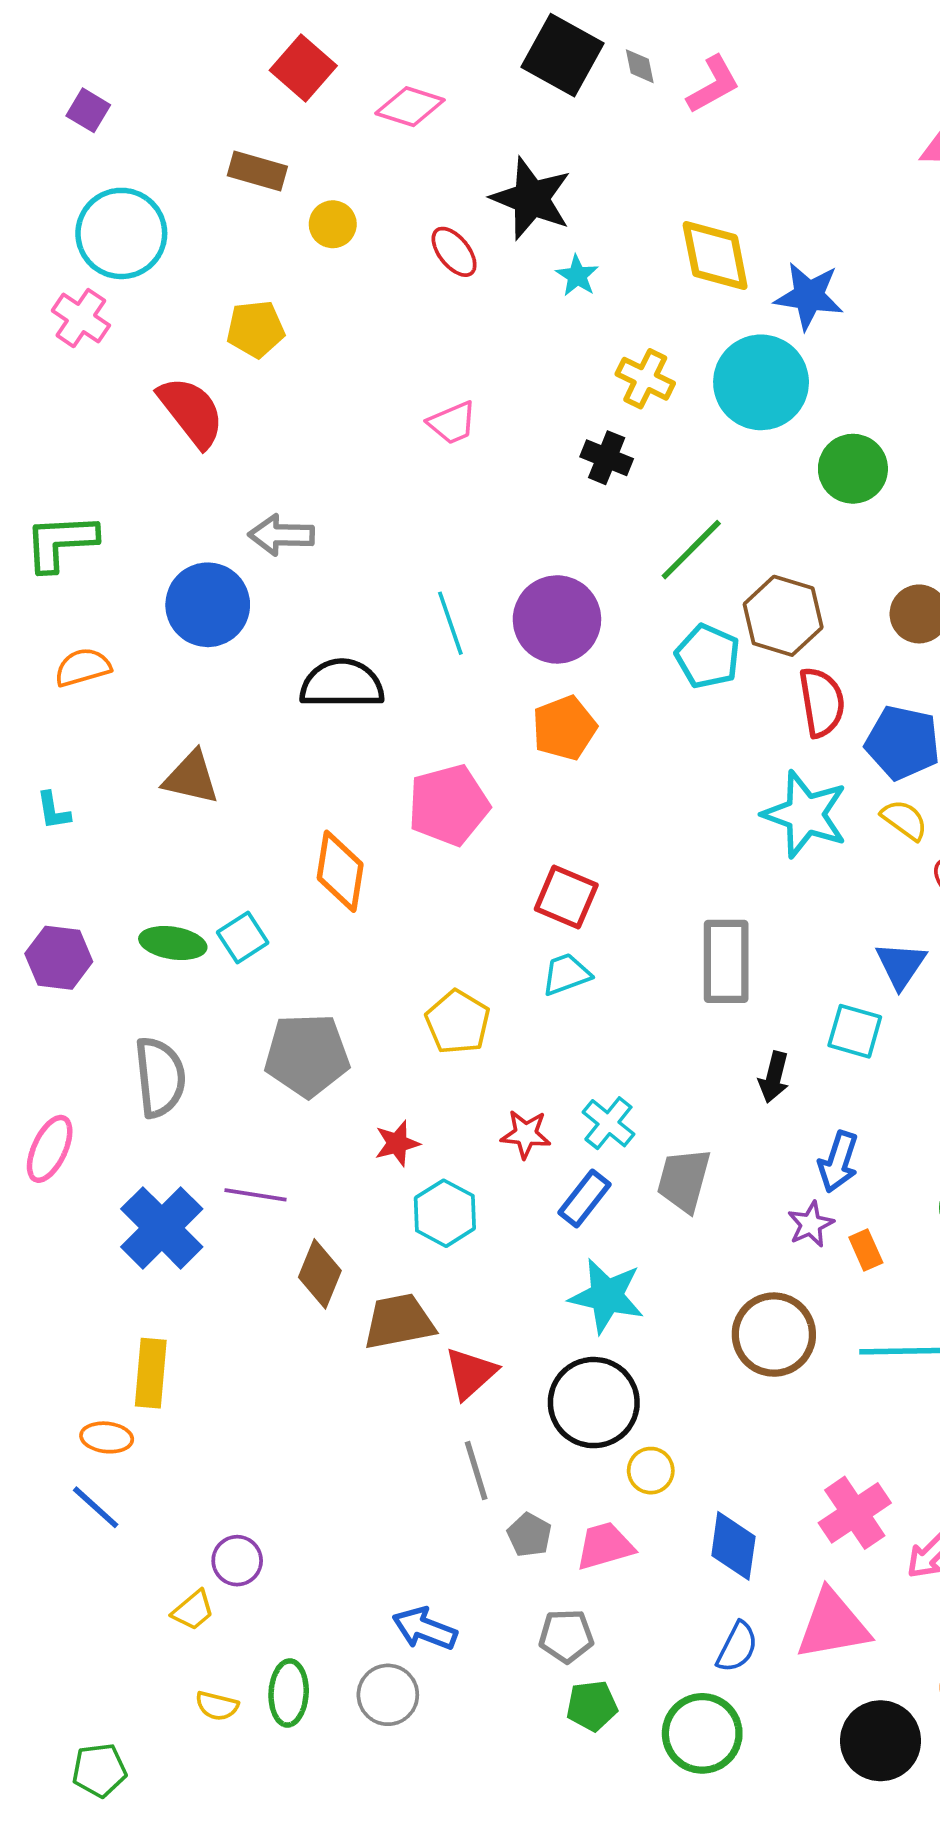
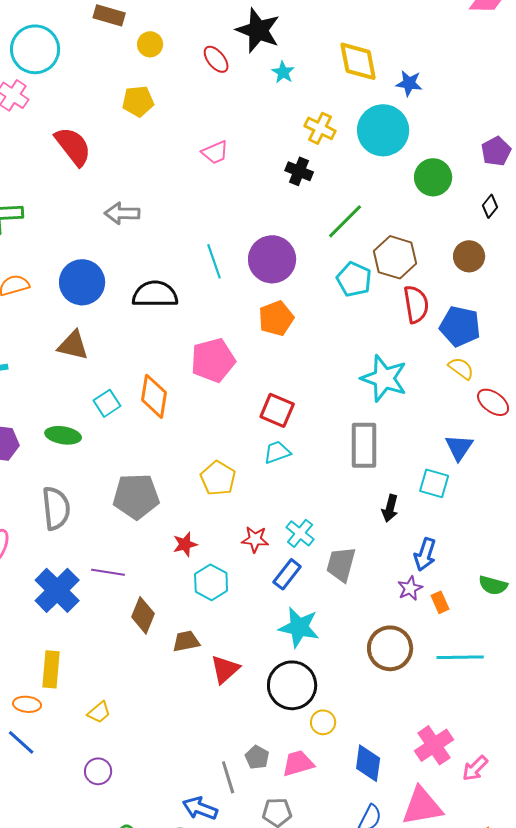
blue star: (809, 296) -> (409, 83), size x0.7
yellow pentagon: (256, 329) -> (138, 101), moved
blue circle: (208, 605) -> (82, 282), moved
cyan star: (805, 814) -> (384, 378), moved
cyan square: (243, 937) -> (107, 403), moved
brown trapezoid: (399, 1322) -> (186, 641), size x0.7
gray line: (476, 1471) -> (228, 777), moved
yellow trapezoid: (193, 1610) -> (99, 712), moved

